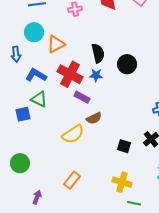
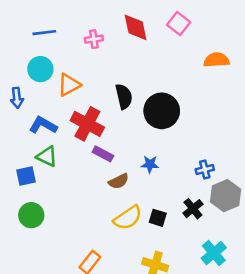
black circle: (127, 64) -> (162, 111), size x1.4
blue star: (96, 75) -> (150, 164), moved
yellow semicircle: (73, 134) -> (128, 218), moved
green circle: (20, 163) -> (31, 215), moved

